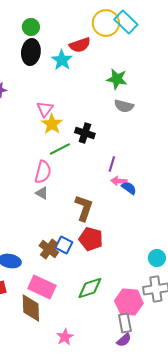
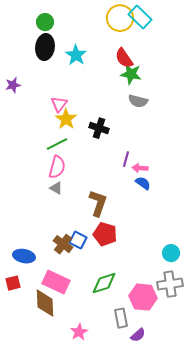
red semicircle: (80, 45) -> (124, 58), moved, turned 75
green line: (60, 149) -> (57, 144), moved
pink arrow: (119, 181) -> (140, 168), moved
gray rectangle: (125, 323) -> (121, 318), moved

